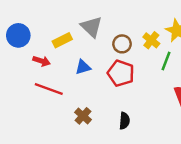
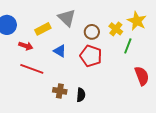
blue triangle: (83, 67) -> (60, 51), turned 48
brown cross: (83, 116) -> (60, 91), turned -32
black semicircle: (124, 121) -> (81, 95), moved

